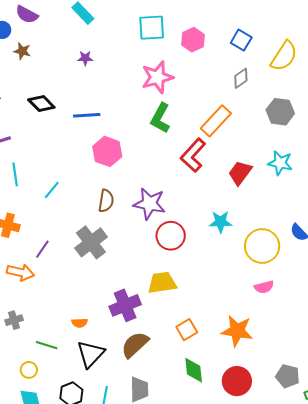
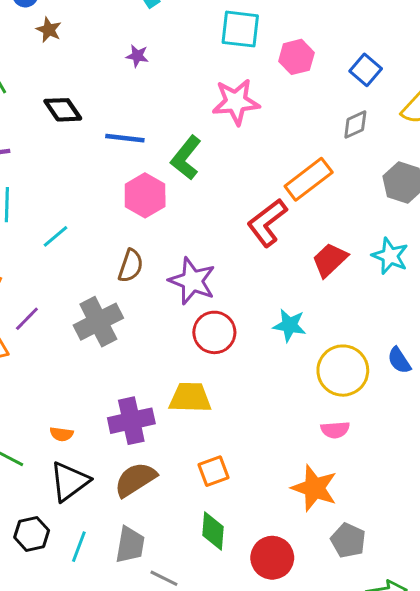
green L-shape: (160, 118) -> (186, 158), moved
orange star: (237, 331) -> (314, 488), moved
gray pentagon: (288, 376) -> (348, 540), moved

